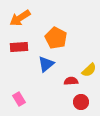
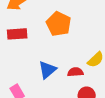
blue triangle: (46, 64) -> (47, 70), moved

